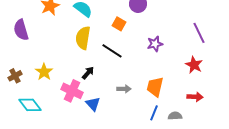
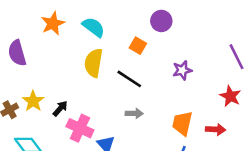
yellow star: (44, 72) -> (33, 101), moved
black arrow: (88, 73) -> (60, 108), moved
gray arrow: (124, 89) -> (134, 113), moved
red arrow: (195, 97) -> (216, 129), moved

